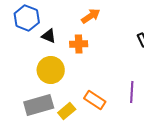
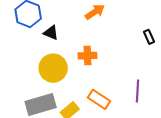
orange cross: (79, 44) -> (87, 56), moved

